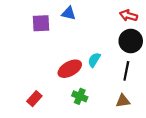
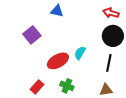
purple square: (41, 23) -> (32, 35), moved, turned -36
red rectangle: (34, 99) -> (37, 87), moved

